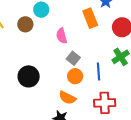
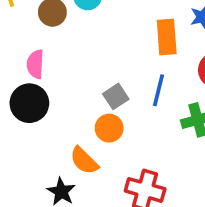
pink semicircle: (62, 36) -> (35, 64), moved
blue line: (99, 71) -> (159, 90), moved

